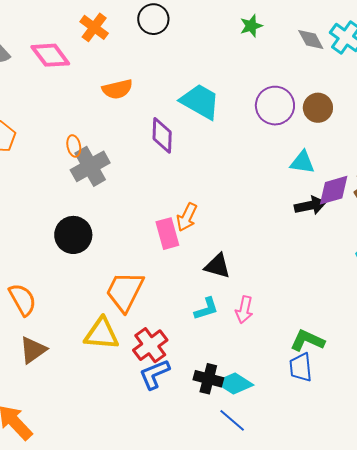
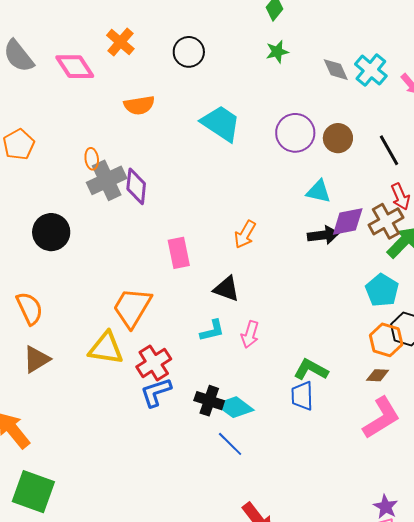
black circle: (153, 19) -> (189, 52), moved
purple diamond: (162, 135) -> (136, 186), moved
orange arrow: (187, 217) -> (245, 234), moved
black circle: (73, 235) -> (51, 232), moved

